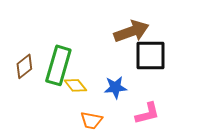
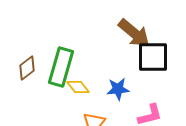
brown arrow: (131, 31) -> (134, 33), turned 60

